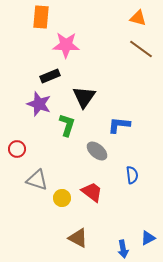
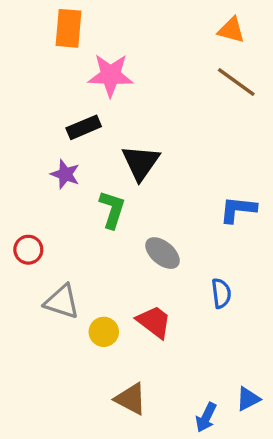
purple star: (39, 104) -> (65, 174), size x0.7
blue L-shape: (119, 125) -> (238, 209), moved
blue arrow: (123, 249) -> (206, 417), turned 36

